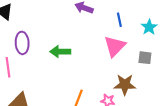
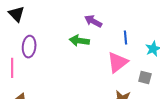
green arrow: (60, 52) -> (79, 41), moved

